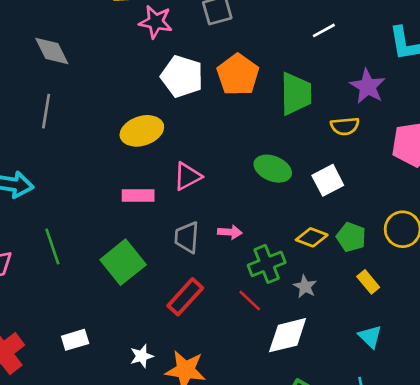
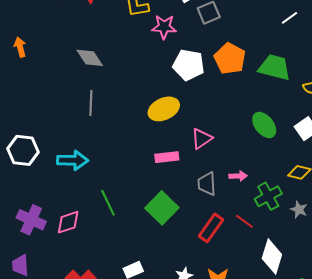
green trapezoid: (296, 94) -> (275, 67), turned -68
green ellipse: (273, 169) -> (264, 125), turned 36
red line: (250, 301) -> (244, 221), moved
white diamond: (288, 335) -> (272, 256), moved, turned -52

